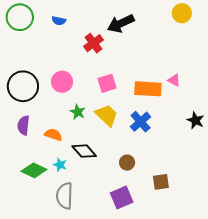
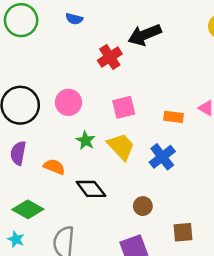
blue semicircle: (59, 21) -> (74, 19), moved
orange rectangle: (148, 89) -> (174, 117), size x0.6
cyan star: (60, 165) -> (16, 239), moved

